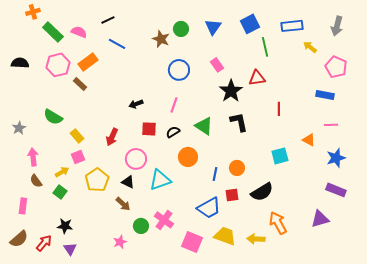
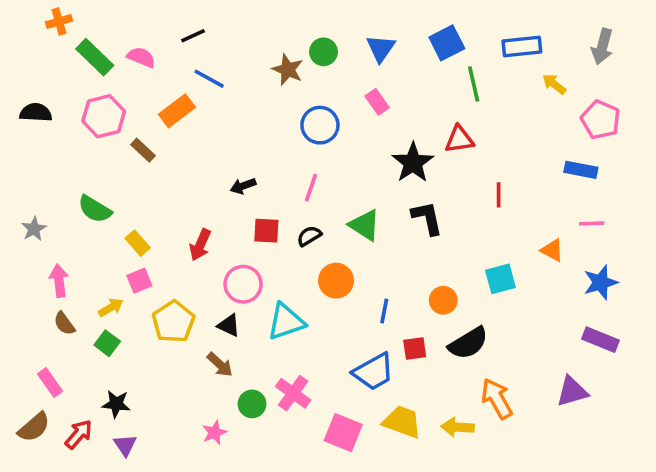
orange rectangle: (88, 62) -> (177, 111), moved
pink rectangle: (217, 65) -> (377, 102), moved
orange circle: (237, 168) -> (443, 300), moved
pink rectangle: (23, 206) -> (50, 382), moved, turned -42

